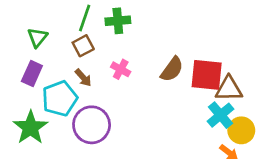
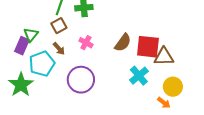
green triangle: (37, 37) -> (31, 35), moved
cyan cross: (220, 115) -> (139, 76), moved
purple circle: (92, 125) -> (81, 80), moved

